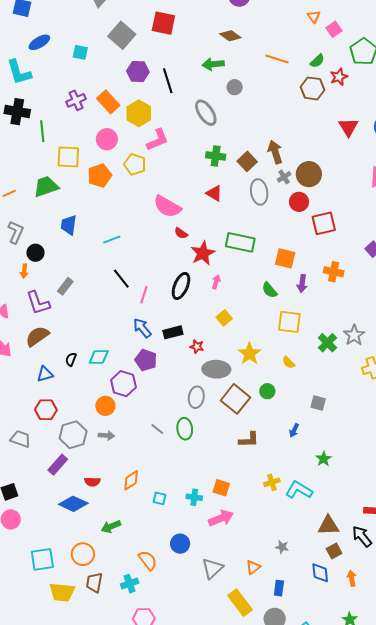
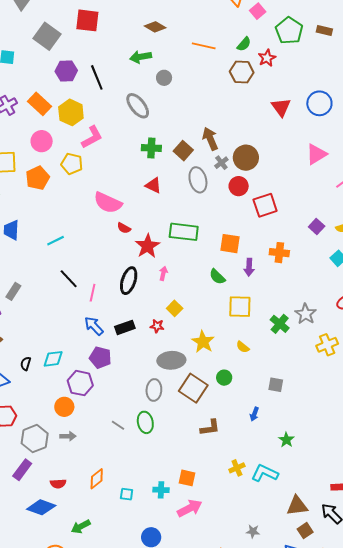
red star: (197, 347) -> (157, 326), moved

